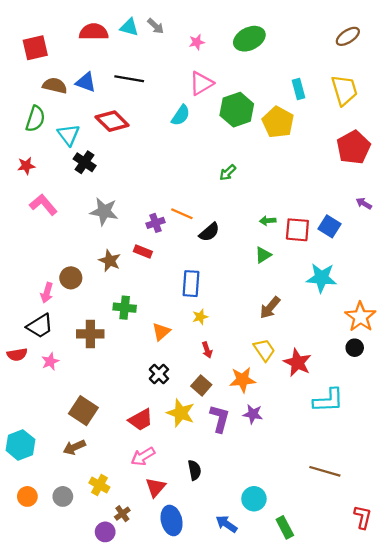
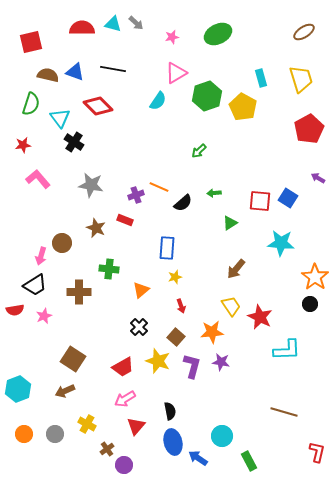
green arrow: (268, 221) -> (214, 193), moved
blue ellipse: (172, 520) -> (173, 442), moved
purple circle: (105, 532) -> (124, 465), moved

